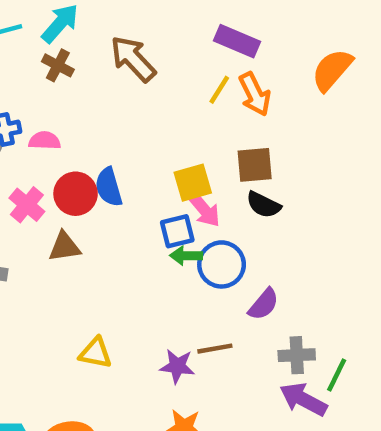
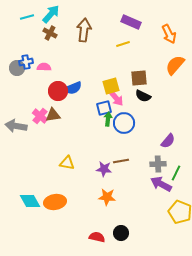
brown arrow: (133, 59) -> (84, 30), turned 50
orange semicircle: (332, 70) -> (175, 65), moved
yellow line: (219, 90) -> (123, 44), turned 40
orange arrow: (255, 94) -> (169, 34), moved
blue semicircle: (109, 187) -> (73, 88), turned -96
pink cross: (27, 205) -> (40, 116), moved
green arrow: (186, 256) -> (108, 119), turned 96
purple semicircle: (264, 304) -> (168, 141), moved

